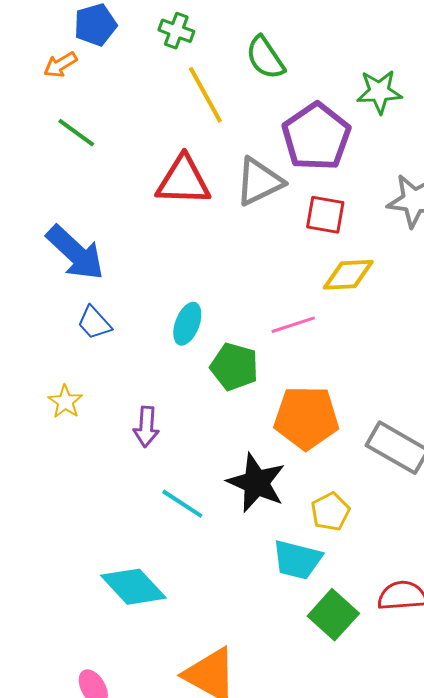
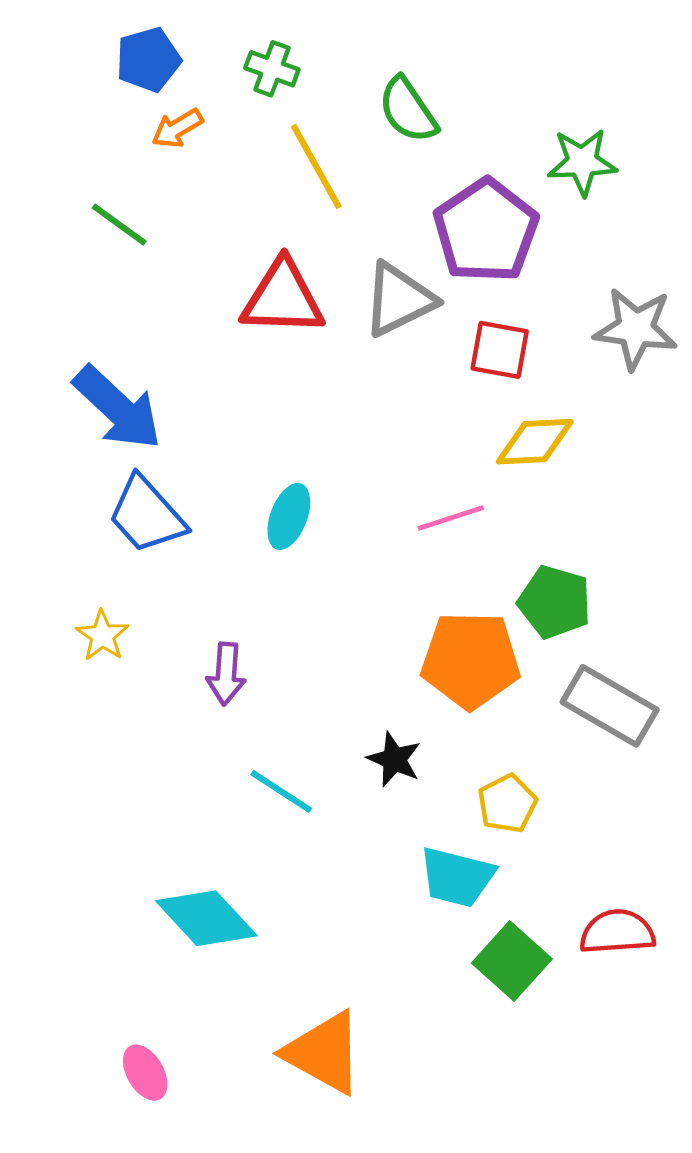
orange arrow: (60, 65) -> (177, 128), moved
blue trapezoid: (94, 323) -> (147, 515), size x1.5
green pentagon: (234, 367) -> (555, 602), moved
black star: (256, 483) -> (394, 759), size x0.6

